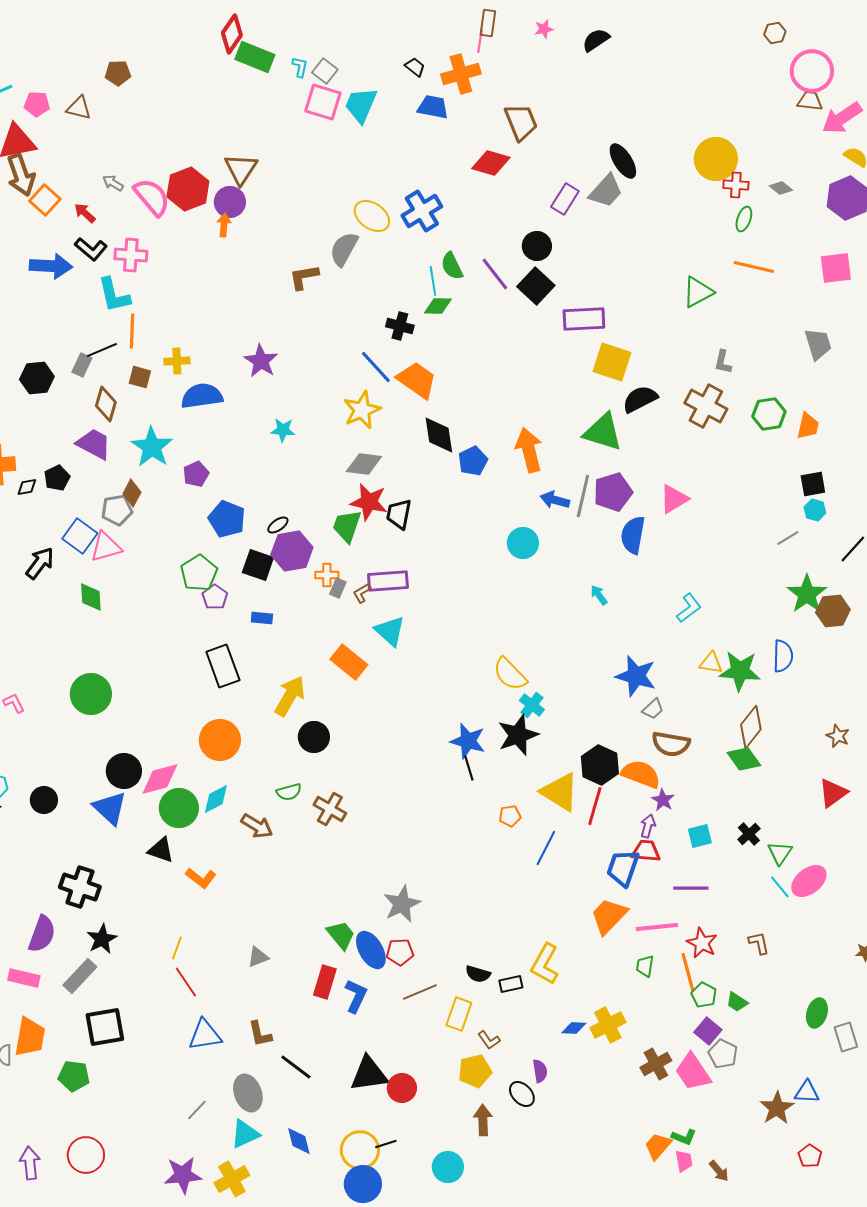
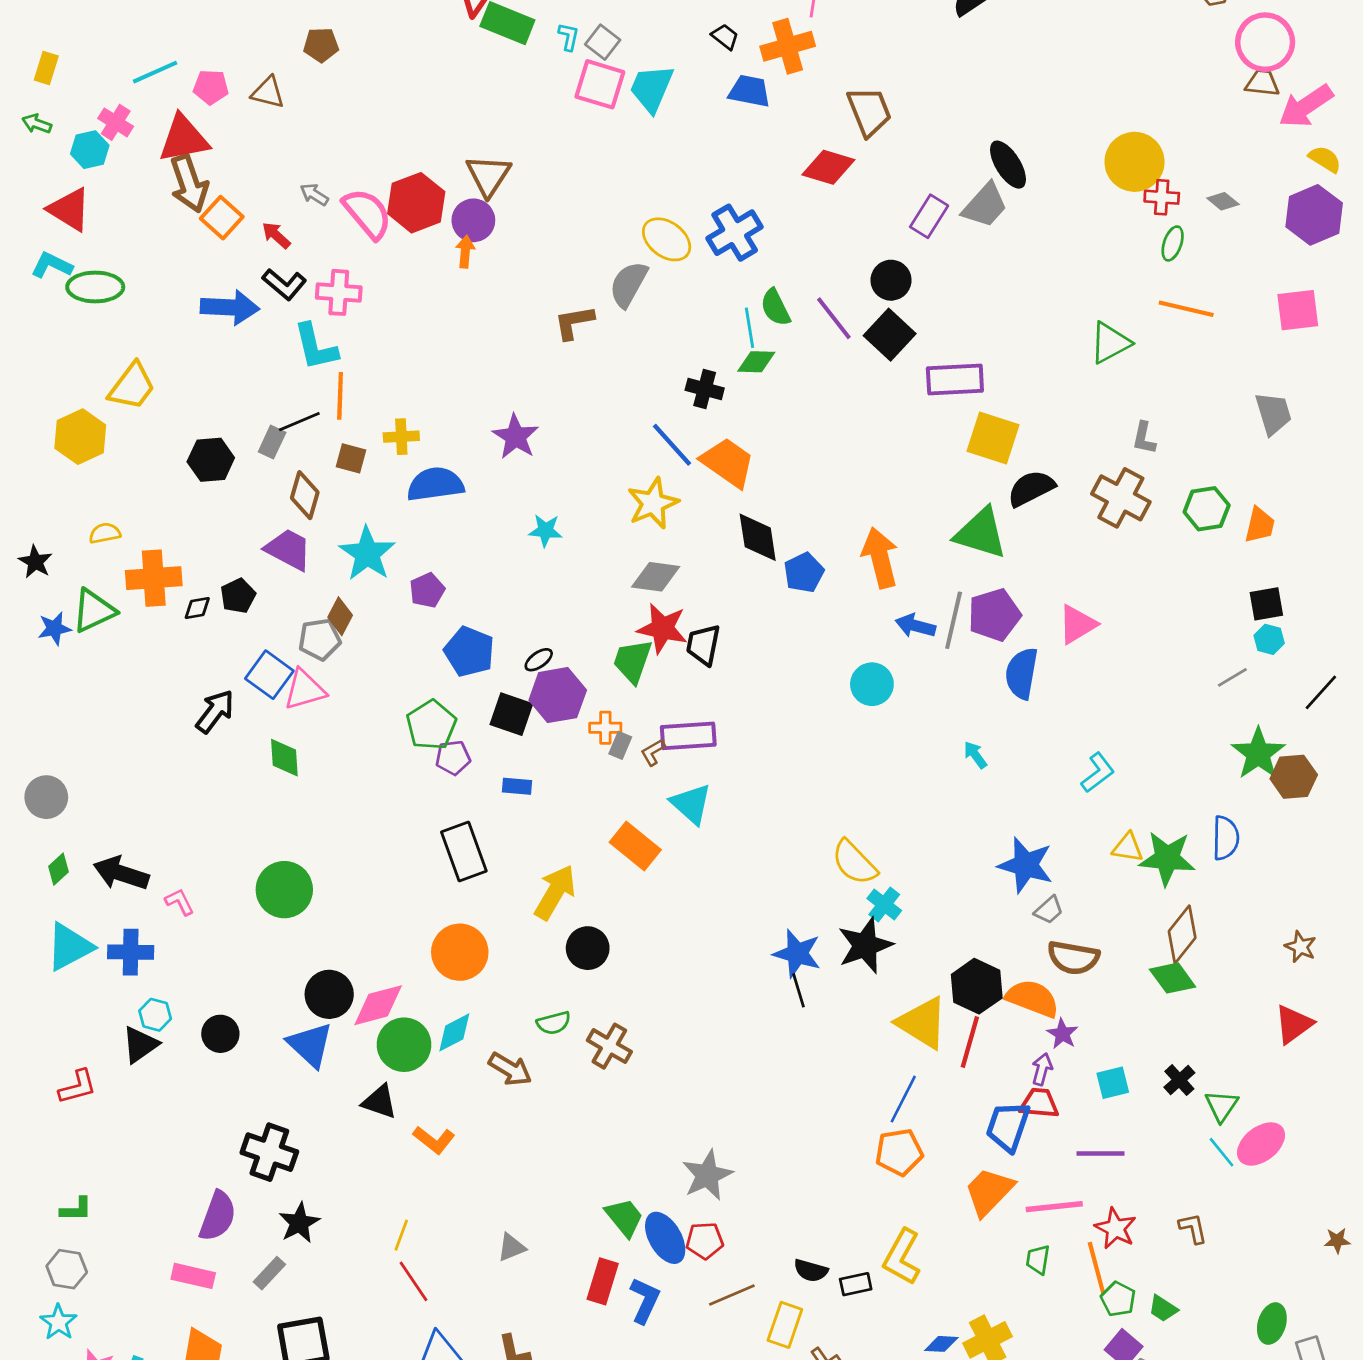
purple pentagon: (215, 597) -> (453, 758), turned 30
orange pentagon: (510, 816) -> (899, 1152), moved, size x1.6
gray rectangle: (80, 976) -> (269, 1273), size x0.7

